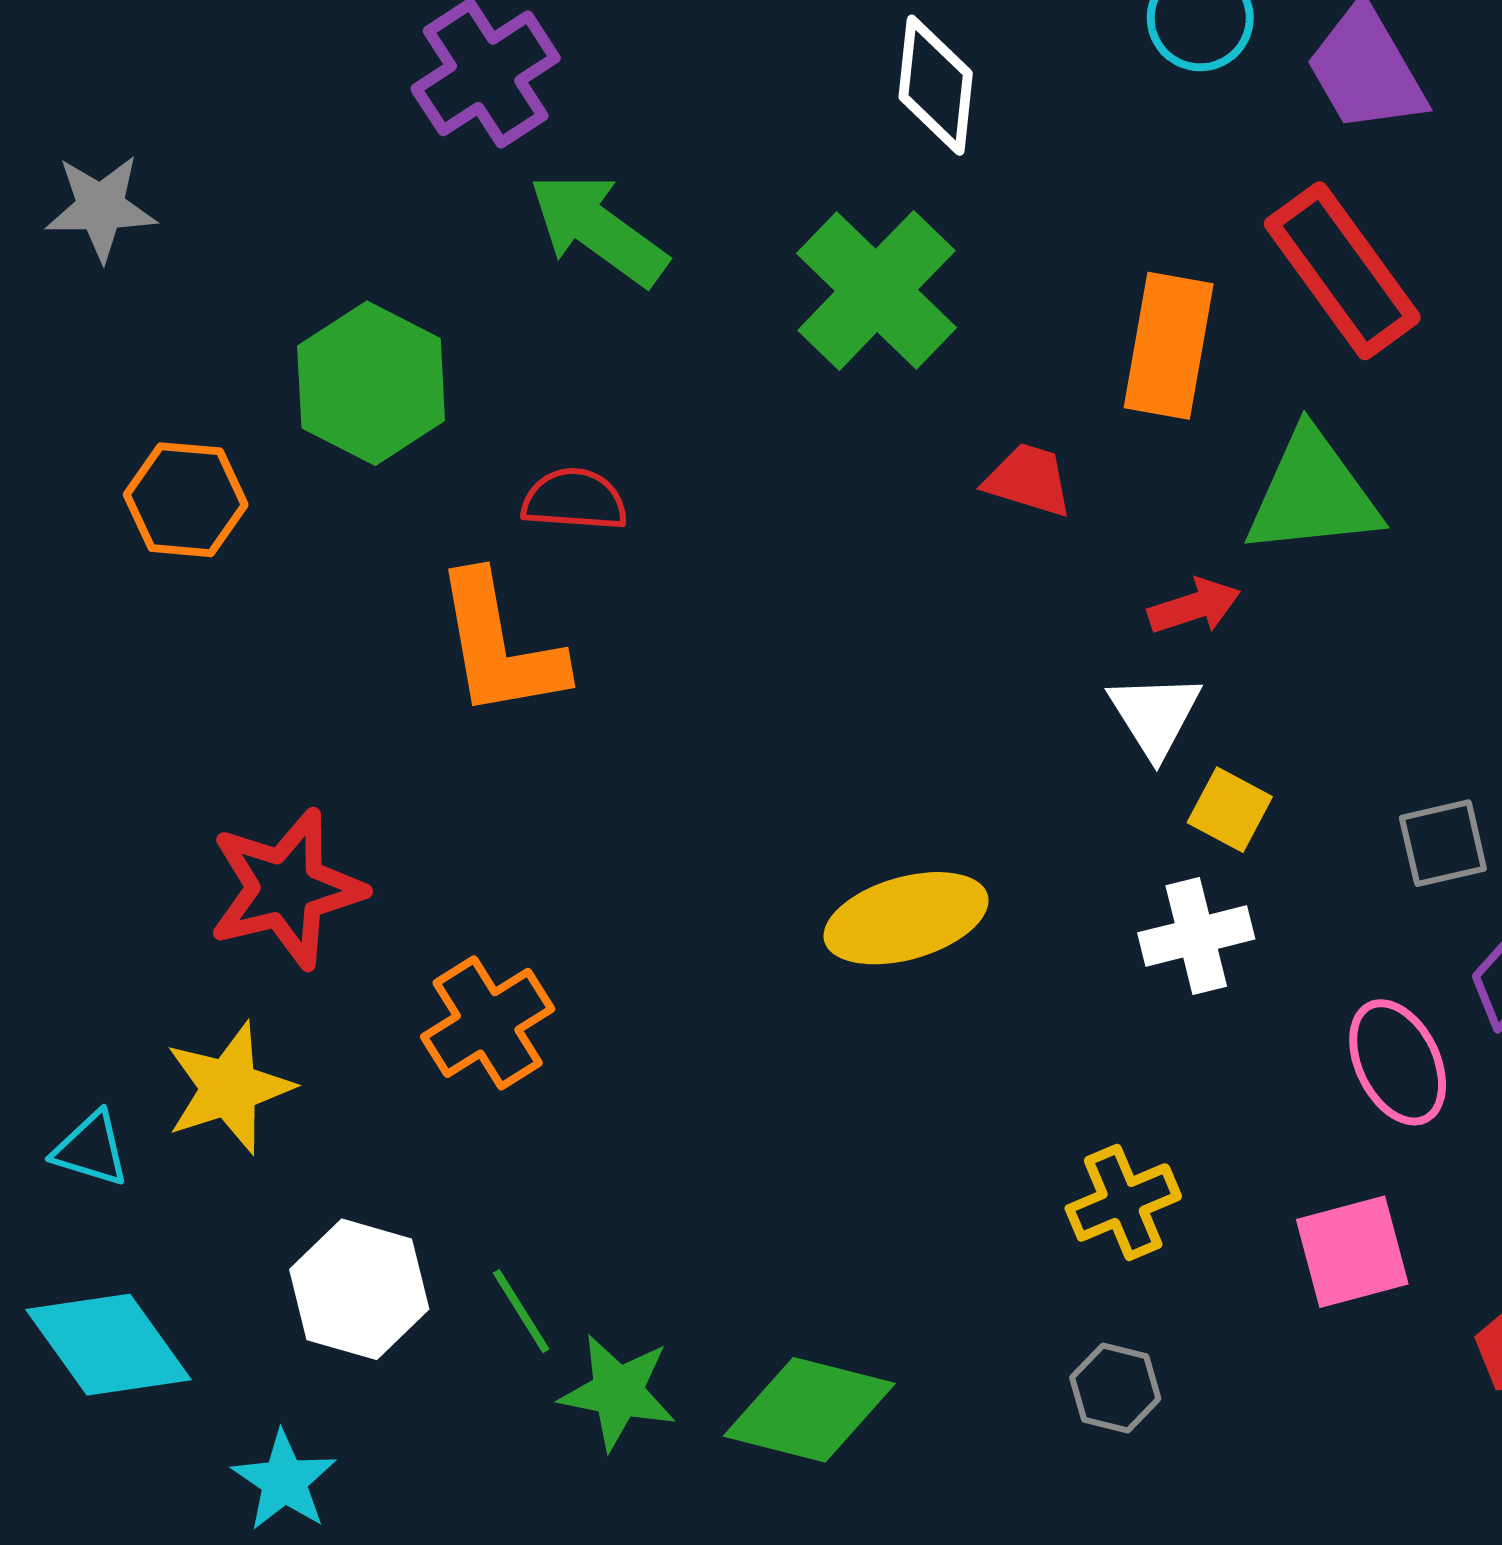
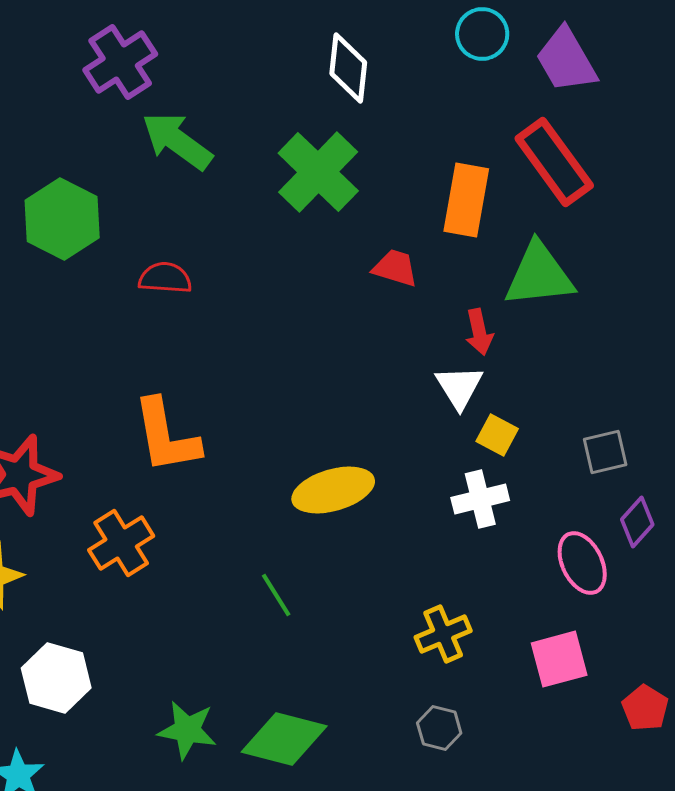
red arrow: (1194, 606) -> (479, 332), turned 96
orange L-shape: (499, 646) -> (166, 436), moved
green line: (521, 1311) -> (276, 595), moved

